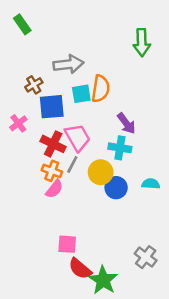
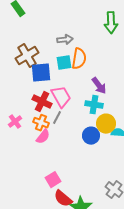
gray arrow: (68, 64) -> (65, 40), moved, size x0.7
brown cross: (34, 85) -> (27, 56), size x1.6
pink cross: (18, 123) -> (15, 122), moved
yellow circle: (101, 172) -> (106, 124), moved
pink square: (67, 244) -> (53, 180), turned -35

